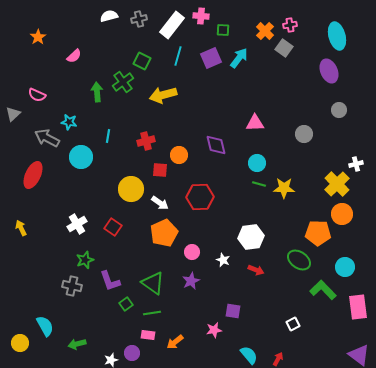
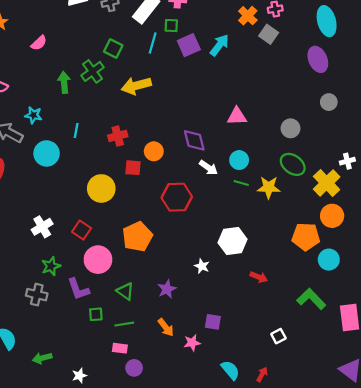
green square: (223, 30) -> (171, 25), moved
white arrow: (160, 203) -> (208, 168), moved
pink circle: (192, 252) -> (98, 260), moved, size x1.6
green ellipse: (299, 260) -> (293, 164), moved
cyan circle: (345, 267) -> (329, 260), moved
red arrow: (256, 270) -> (259, 277), moved
green triangle: (153, 283) -> (125, 291), size x0.7
green square: (126, 304) -> (96, 314), turned 32
orange arrow: (175, 342) -> (166, 327), moved, turned -90
purple circle: (132, 353) -> (134, 368), moved

